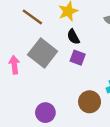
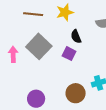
brown line: (32, 17) -> (33, 14), turned -36
black semicircle: (73, 37) -> (76, 37), moved

